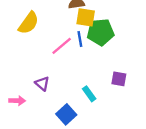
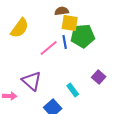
purple square: (119, 79) -> (99, 77), turned 32
purple triangle: (42, 84) -> (32, 81), size x1.5

